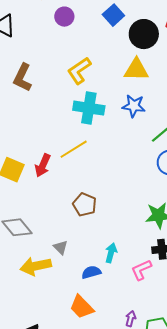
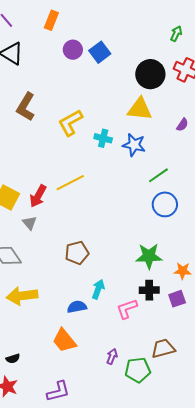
blue square: (113, 15) -> (100, 52), moved
yellow L-shape: (79, 71) -> (70, 123), moved
cyan cross: (89, 108) -> (103, 138), moved, size x0.6
brown pentagon: (85, 205) -> (77, 253), moved, turned 30
gray triangle: (60, 247) -> (29, 223), moved

